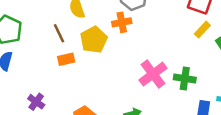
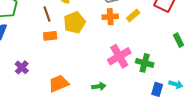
orange cross: (122, 22) -> (110, 17), moved
yellow rectangle: (202, 30) -> (133, 15), moved

